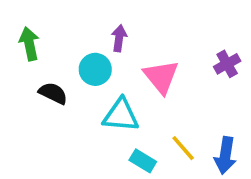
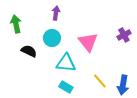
purple arrow: (119, 38) -> (56, 13), moved
cyan rectangle: (143, 161) -> (66, 87), moved

